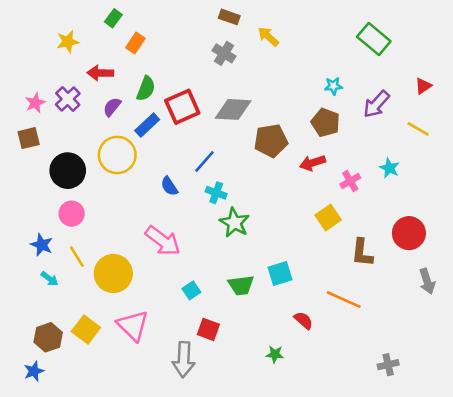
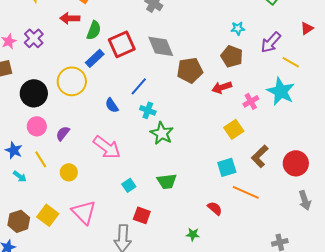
red arrow: (100, 73) -> (70, 18), moved
purple semicircle: (112, 107) -> (63, 133), moved
gray diamond: (233, 109) -> (161, 46), turned 64
yellow line: (418, 129) -> (291, 62), moved
cyan star: (389, 168) -> (281, 91), size x1.8
red circle: (409, 233) -> (296, 163), moved
brown L-shape: (362, 253) -> (260, 156), turned 40
yellow circle: (113, 273) -> (69, 172), size x0.6
cyan square: (280, 273) -> (227, 167), moved
gray arrow: (427, 281) -> (305, 200), moved

